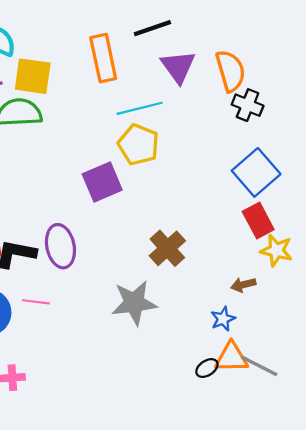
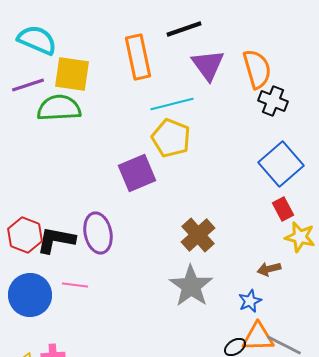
red rectangle: (258, 221) -> (283, 209), size x0.7
gray star: (134, 303) -> (191, 286), moved, turned -30

